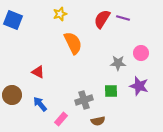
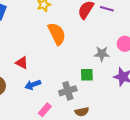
green square: (111, 91) -> (87, 75), moved
blue arrow: (40, 104) -> (33, 85), moved, turned -70

